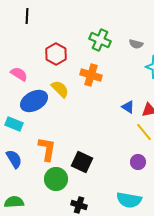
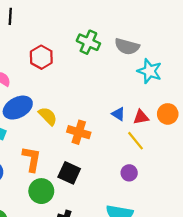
gray semicircle: (136, 44) -> (127, 46), size x1.6
orange cross: (91, 75) -> (79, 132), moved
yellow semicircle: (60, 89) -> (48, 116), moved

